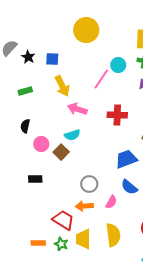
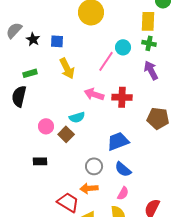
pink arrow: (77, 109) -> (94, 94), moved
black semicircle: (25, 126) -> (19, 96), moved, size x1.5
blue trapezoid: (126, 159) -> (118, 141), moved
blue semicircle: (129, 187) -> (123, 169), moved
pink semicircle: (111, 202) -> (123, 193), moved

